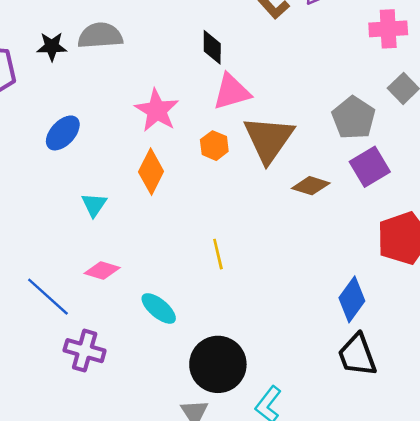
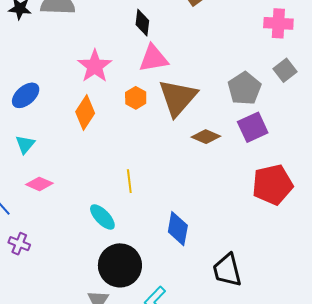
blue ellipse: (63, 133) -> (26, 95), moved
cyan triangle: (94, 205) -> (25, 144), moved
blue diamond: (352, 299) -> (178, 229), moved, turned -32
cyan ellipse: (159, 308) -> (102, 217), moved
purple cross: (85, 351) -> (19, 244), size x0.7

